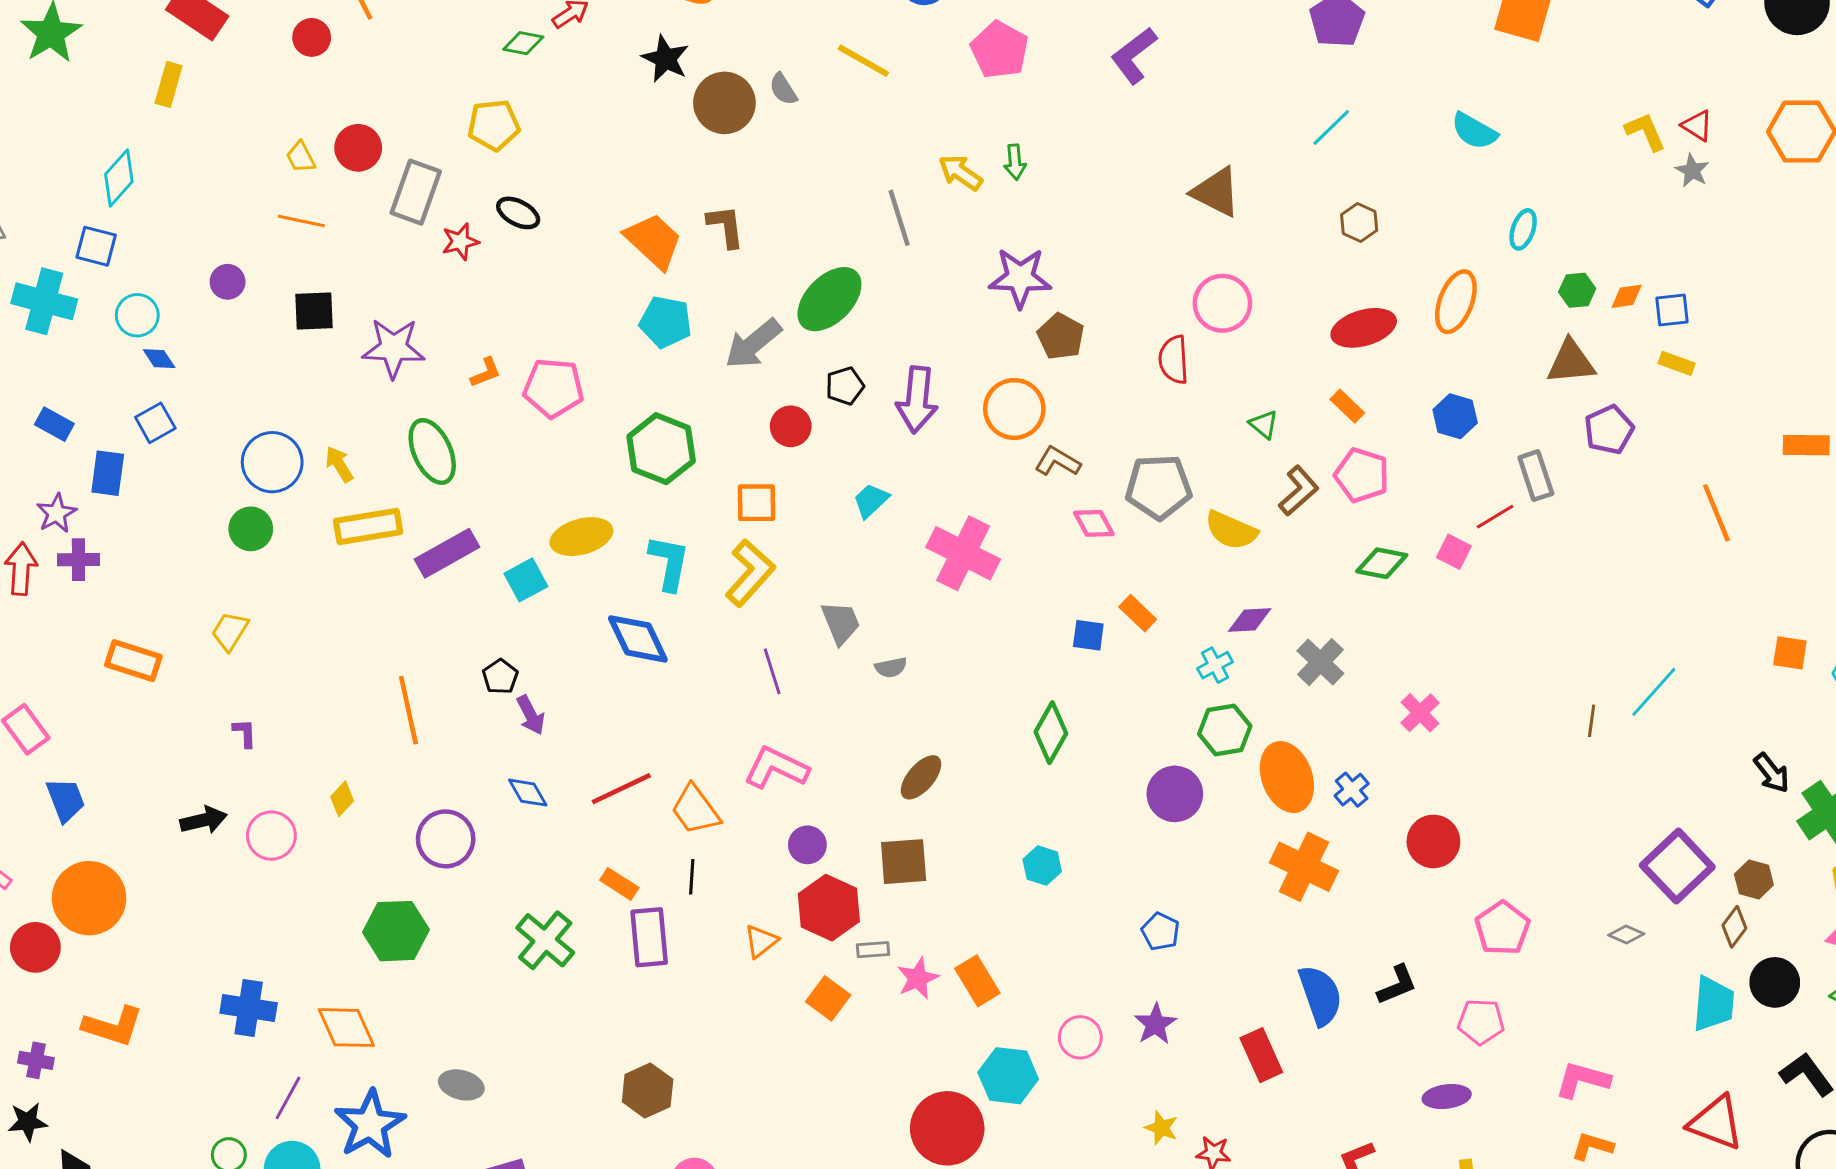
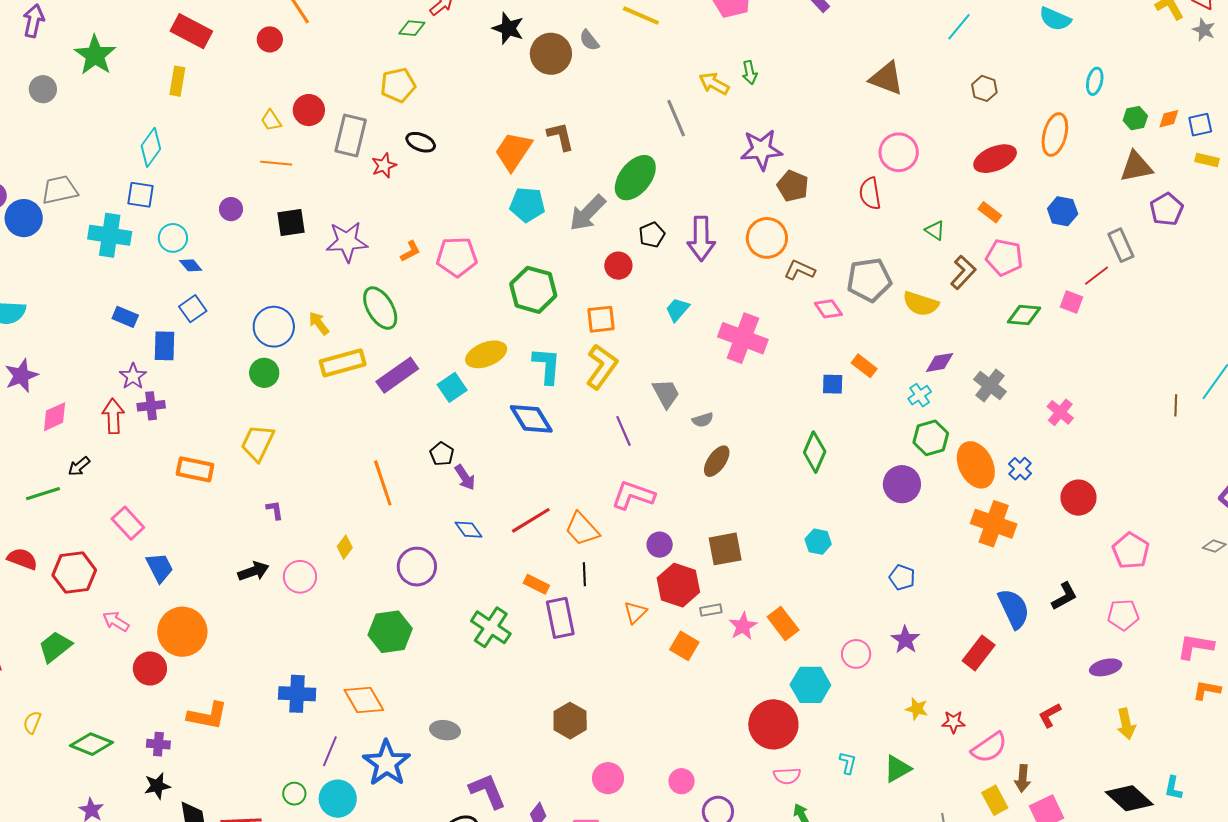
orange trapezoid: (654, 241) -> (513, 151), turned -93
yellow trapezoid: (230, 631) -> (258, 443), size x1.4
brown ellipse: (921, 777) -> (717, 461), moved
red rectangle: (1261, 1055) -> (979, 653), turned 68

